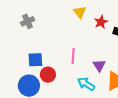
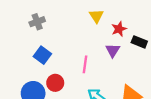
blue square: (35, 60) -> (42, 55), moved, turned 35
purple triangle: (99, 65) -> (113, 50), moved

